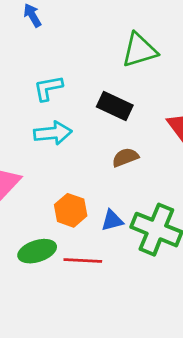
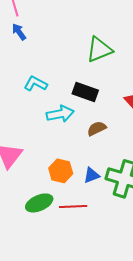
cyan L-shape: (48, 88) -> (36, 84), turned 45
cyan arrow: (53, 133) -> (60, 114), moved

